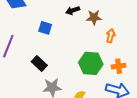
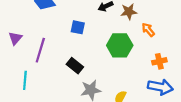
orange arrow: (111, 36) -> (148, 30), turned -48
green hexagon: (91, 63) -> (120, 45), moved

